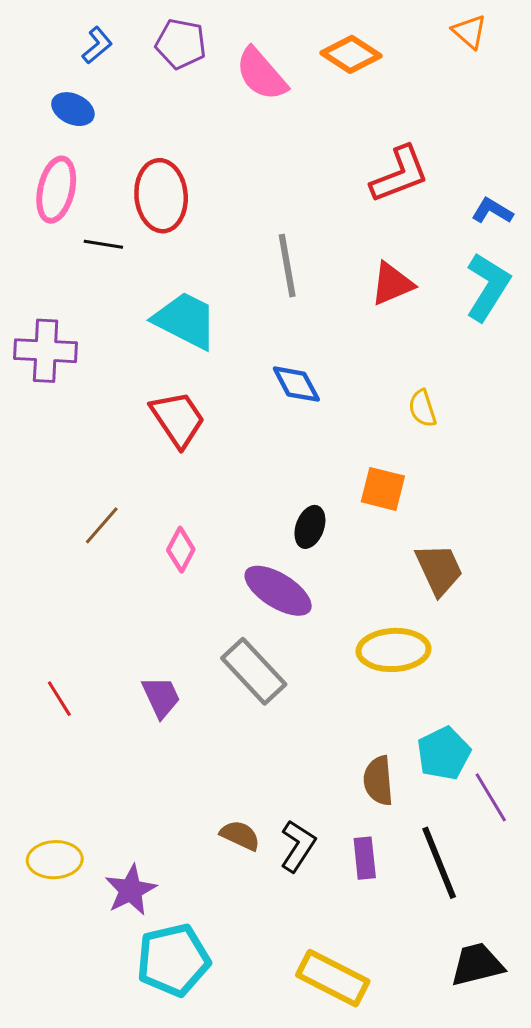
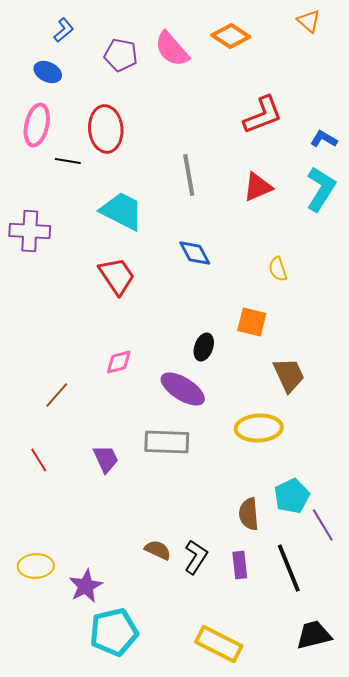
purple pentagon: (181, 44) -> (121, 55), moved
brown line: (102, 525) -> (57, 395), moved
pink diamond: (181, 550) -> (119, 362), turned 48
gray rectangle: (254, 671) -> (167, 442), turned -45

